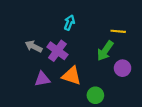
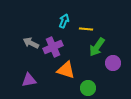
yellow line: (118, 31) -> (86, 29), moved
purple cross: (57, 51) -> (53, 47), turned 30
purple triangle: (42, 79) -> (29, 80), moved

